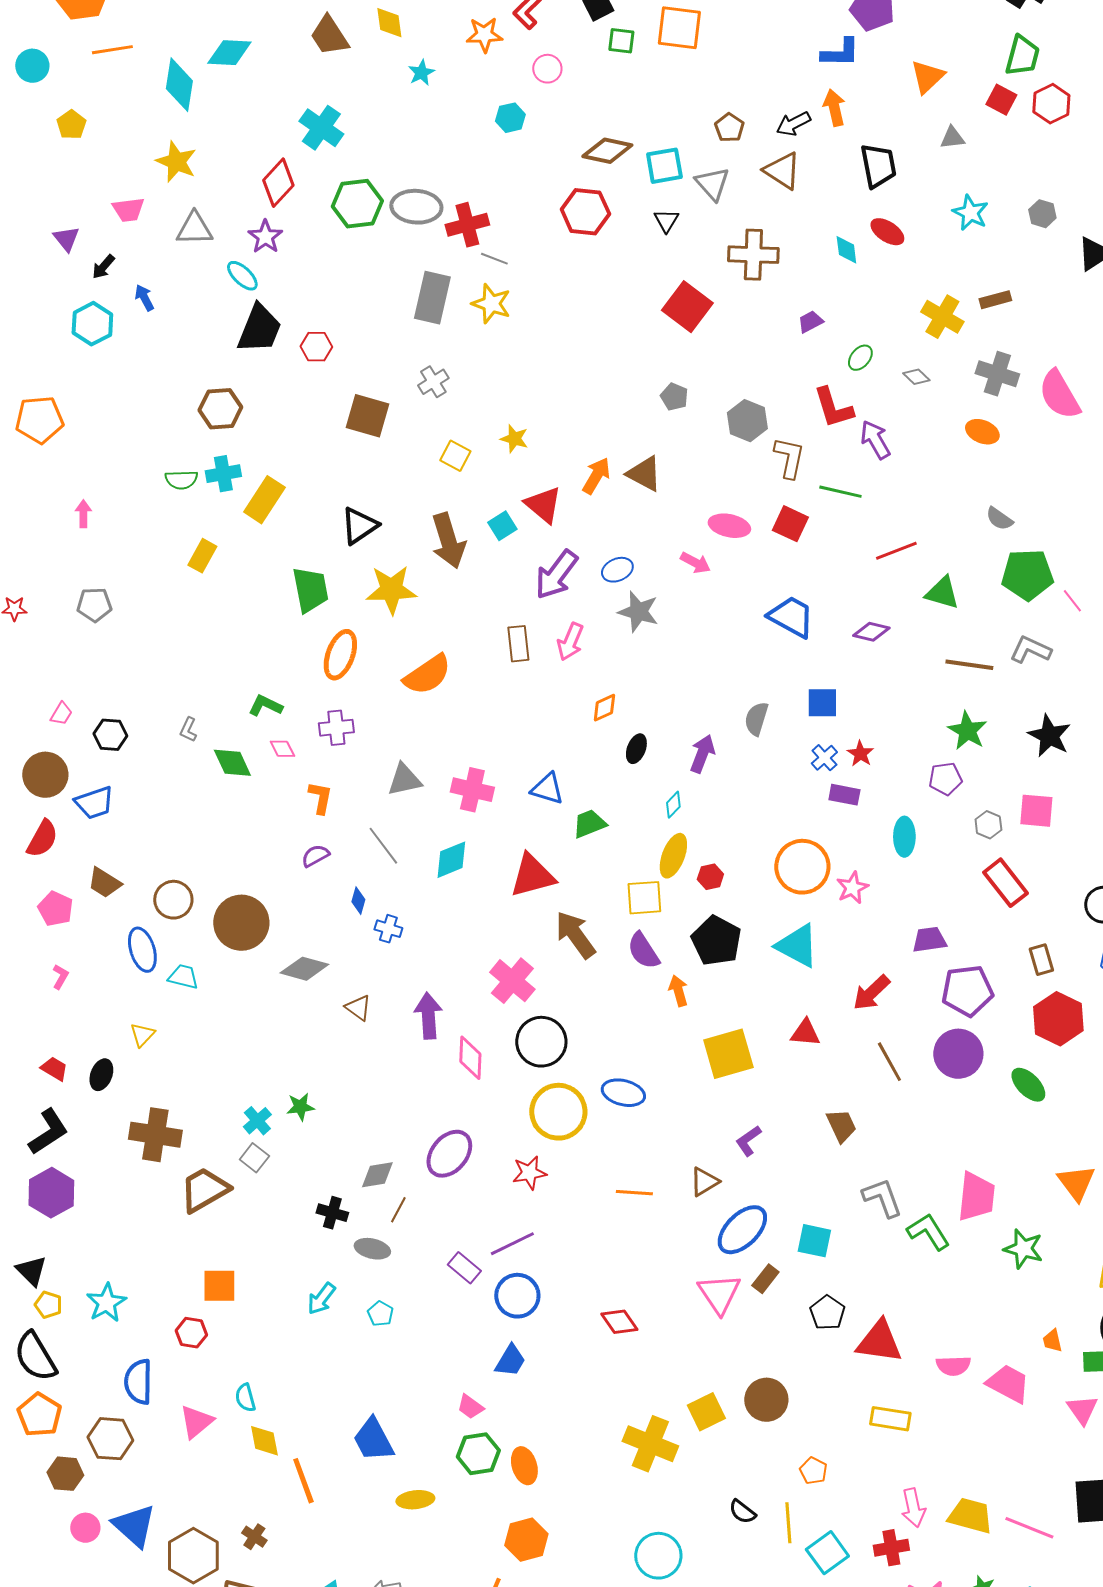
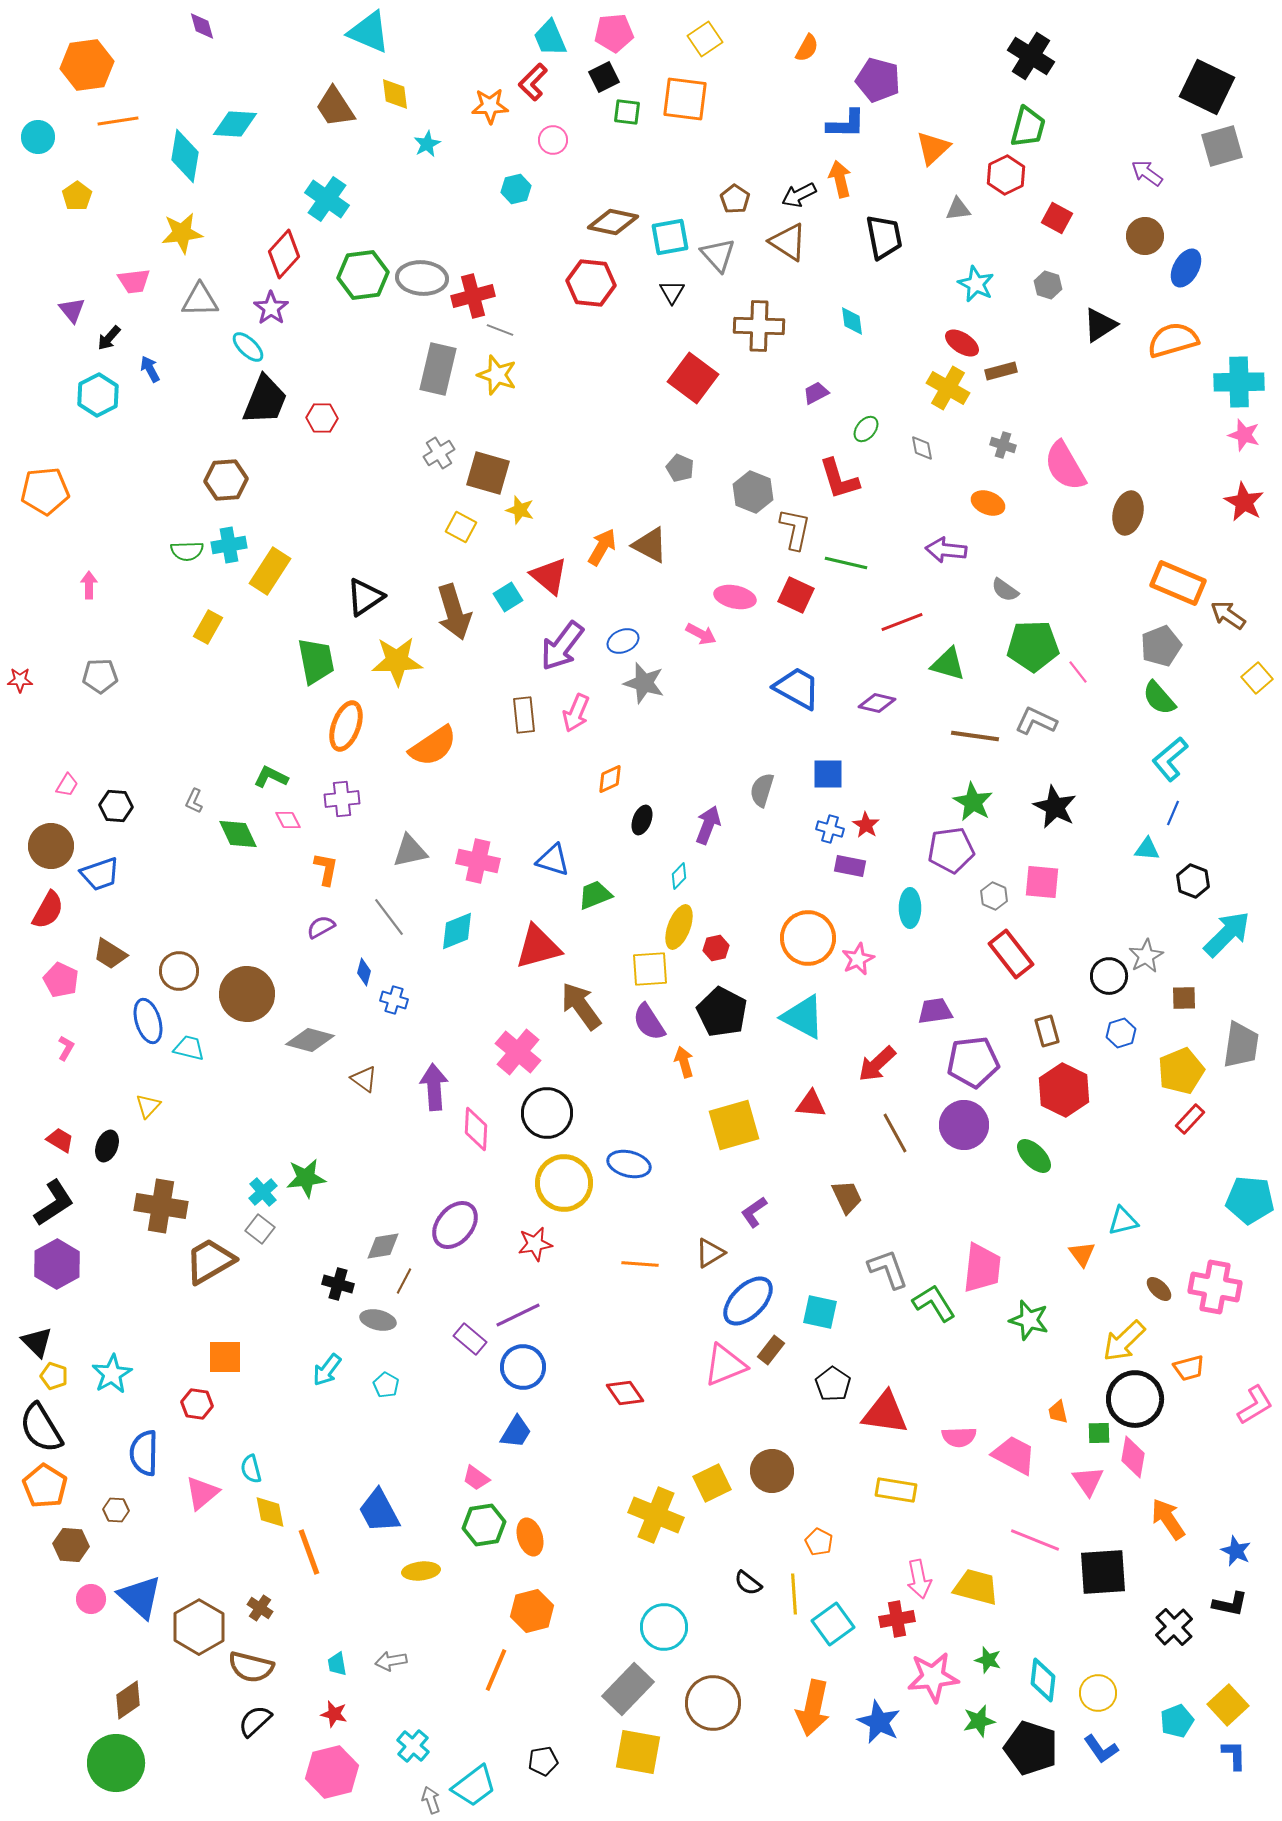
red square: (1001, 100) -> (1057, 218), moved
red hexagon: (1051, 104) -> (1006, 175), moved
yellow star: (176, 162) -> (182, 233), turned -30
red ellipse: (887, 232) -> (962, 343), moved
gray cross: (997, 374) -> (1003, 445), size x0.6
gray diamond: (916, 377) -> (922, 448), turned 36
brown square: (367, 416) -> (488, 473), moved
purple arrow: (875, 440) -> (946, 550), moved, turned -54
blue cross: (824, 758) -> (830, 829), turned -32
purple pentagon: (945, 779) -> (951, 850), size x1.4
green star: (300, 1107) -> (306, 1178), size x1.4
orange triangle: (1076, 1183) -> (1082, 1254), size x0.7
pink triangle: (719, 1294) -> (725, 1365), turned 42
brown hexagon: (110, 1439) -> (116, 1510), size x0.6
pink line: (1029, 1528) -> (1035, 1540), moved

